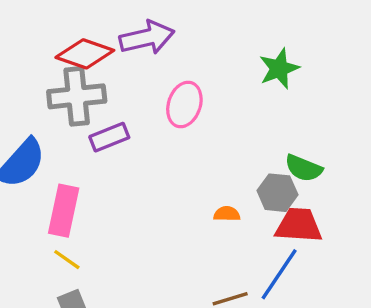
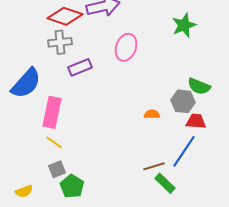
gray cross: (77, 96) -> (60, 42), size x0.7
red trapezoid: (299, 225) -> (196, 121), size x0.7

